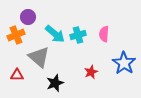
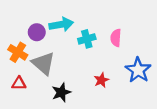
purple circle: (28, 17) -> (37, 32), moved
cyan arrow: (55, 34) -> (61, 24), moved, turned -50
orange cross: (16, 35) -> (18, 52), moved, turned -36

